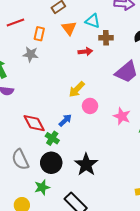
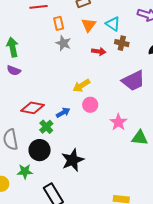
orange rectangle: (39, 34) -> (59, 23), turned -40
gray star: (31, 54) -> (63, 43), moved
red diamond: (34, 123) -> (32, 108), turned -65

